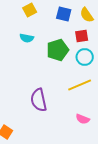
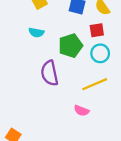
purple semicircle: (39, 100) -> (50, 73), moved
pink semicircle: (83, 119) -> (81, 111), moved

